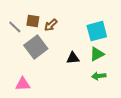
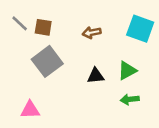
brown arrow: (51, 25) -> (92, 33), moved, turned 32
gray line: (15, 27) -> (20, 23), moved
cyan square: (97, 31) -> (140, 29), moved, turned 35

